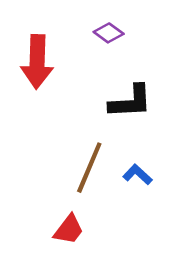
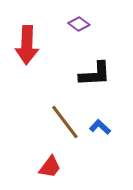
brown line: (89, 168) -> (65, 122), turned -60

